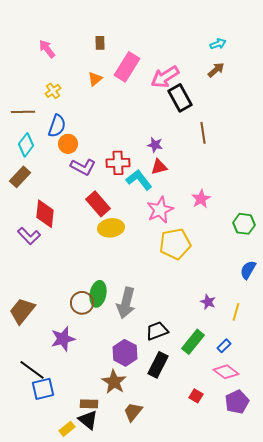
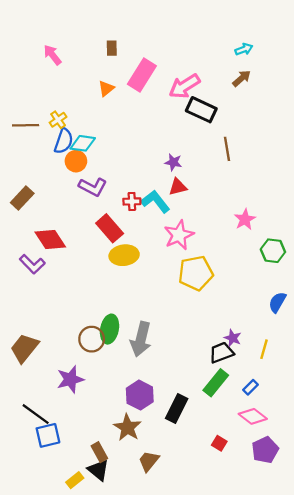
yellow cross: (53, 91) -> (58, 120), moved
black rectangle: (180, 98) -> (201, 110), turned -36
cyan diamond: (26, 145) -> (83, 143), moved, turned 60
red cross: (118, 163) -> (132, 201), moved, size x0.7
pink star: (201, 199) -> (245, 219), moved
red diamond: (45, 214) -> (50, 240), turned -40
black trapezoid: (157, 331) -> (221, 353), moved
brown rectangle: (89, 404) -> (99, 452), turned 60

